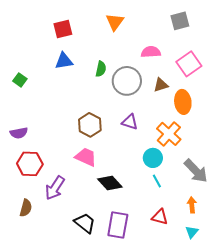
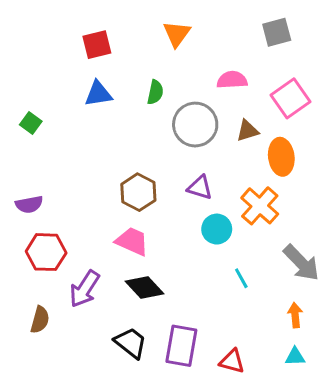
green semicircle: (101, 69) -> (155, 92), moved
cyan circle: (153, 158) -> (217, 229), moved
black diamond: (110, 183) -> (144, 287), moved
red triangle: (160, 217) -> (232, 361), moved
cyan triangle: (192, 232) -> (295, 357), turned 48

